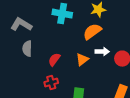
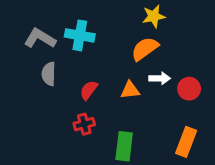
cyan cross: (62, 14) -> (80, 35), moved
orange triangle: (82, 60) -> (130, 90), turned 32

